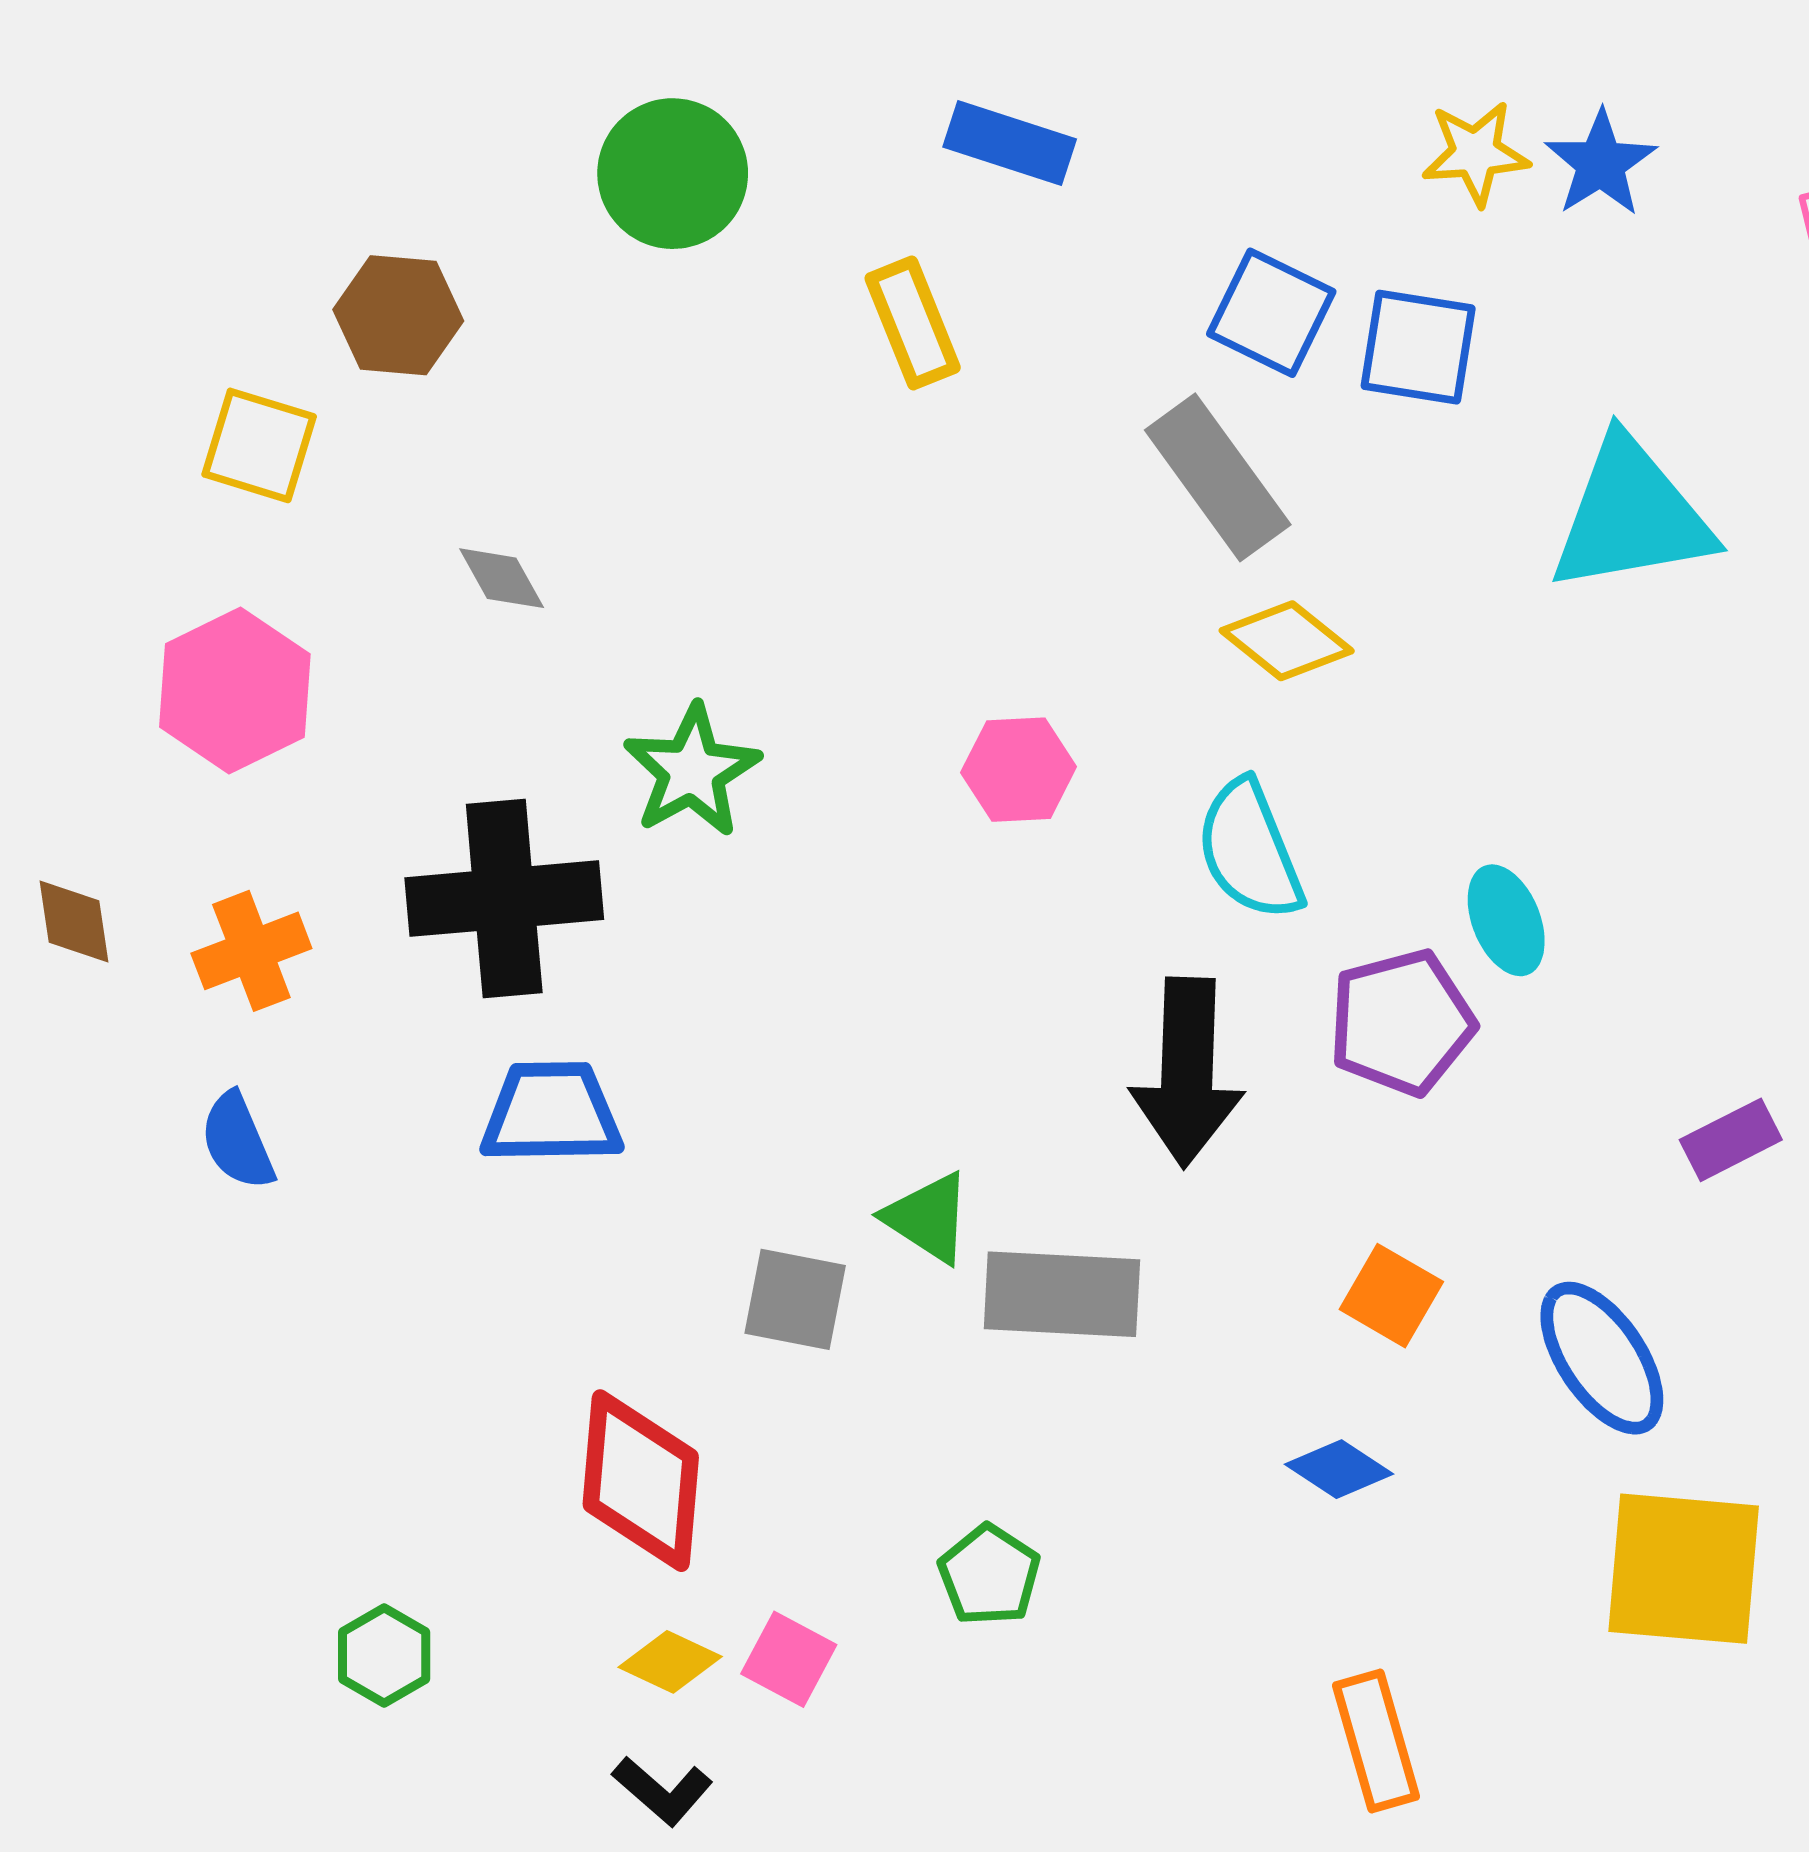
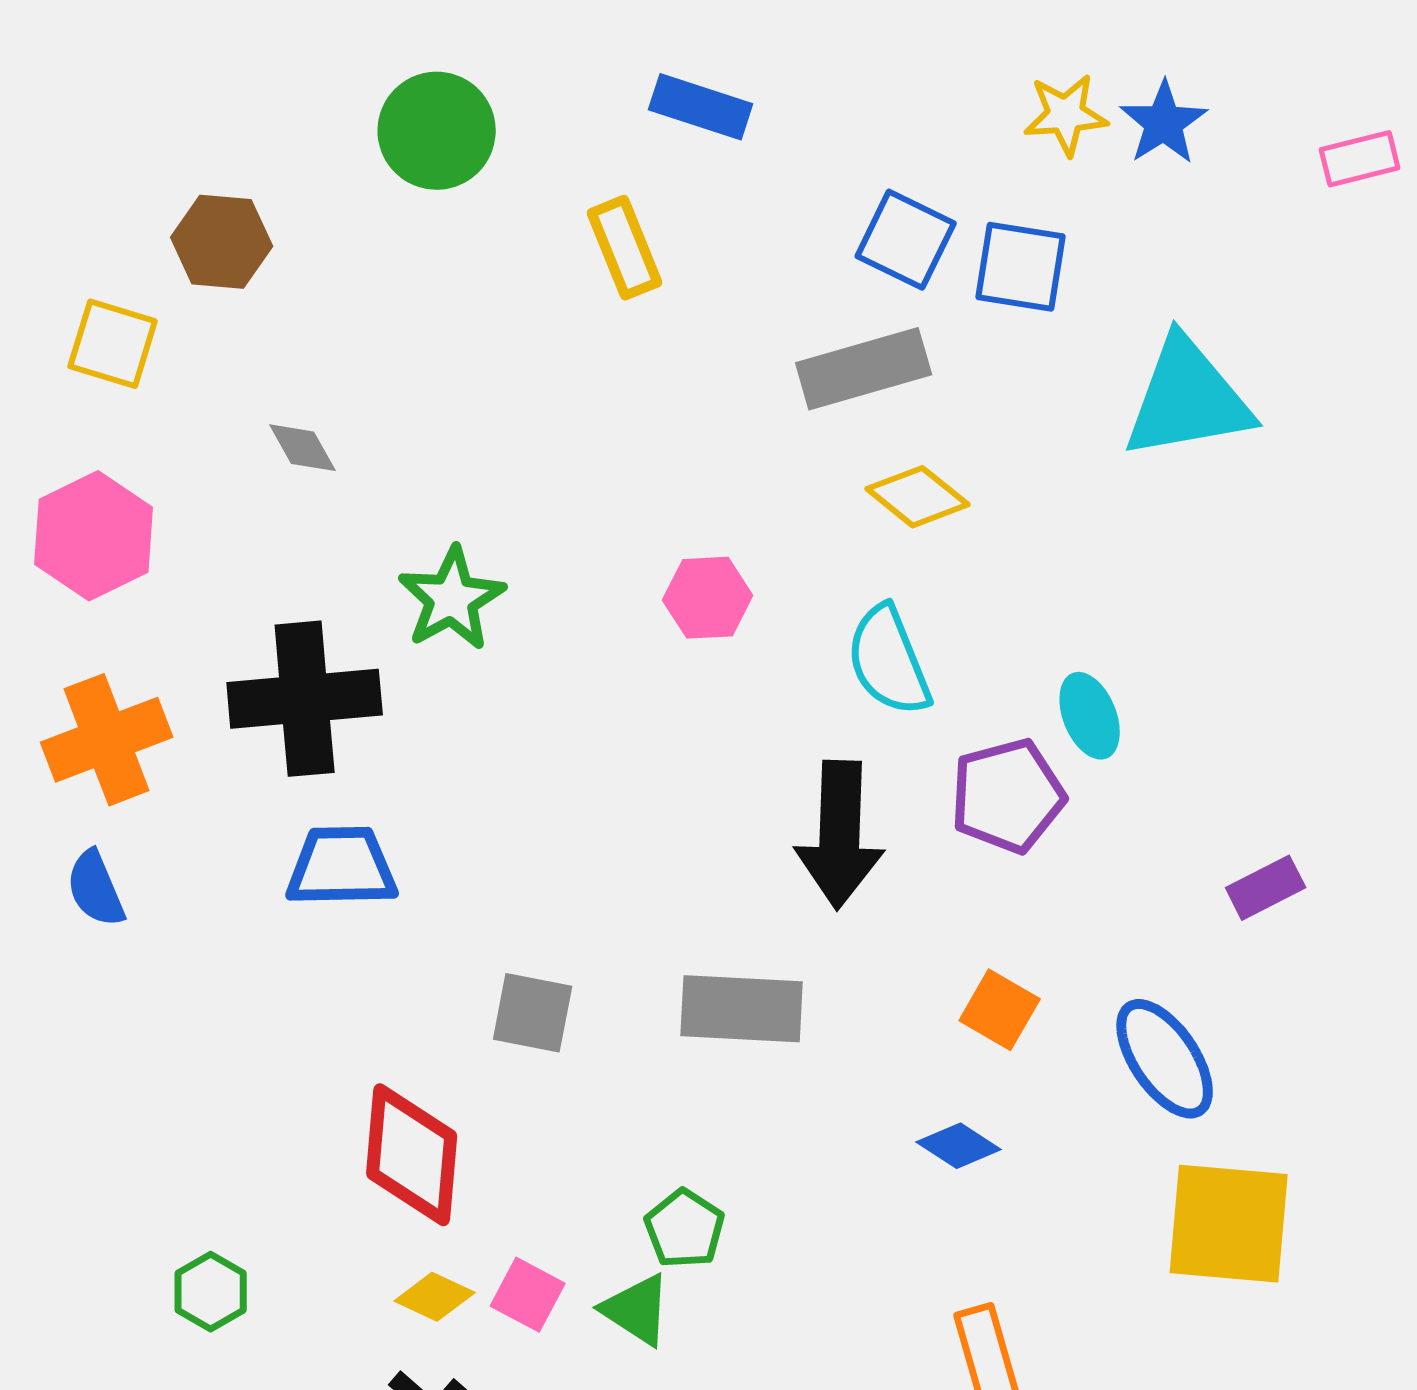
gray rectangle: (1218, 477) -> (864, 369), turned -70
orange cross: (251, 951) -> (107, 740), size x1.4
green triangle: (928, 1218) -> (637, 1310), moved

